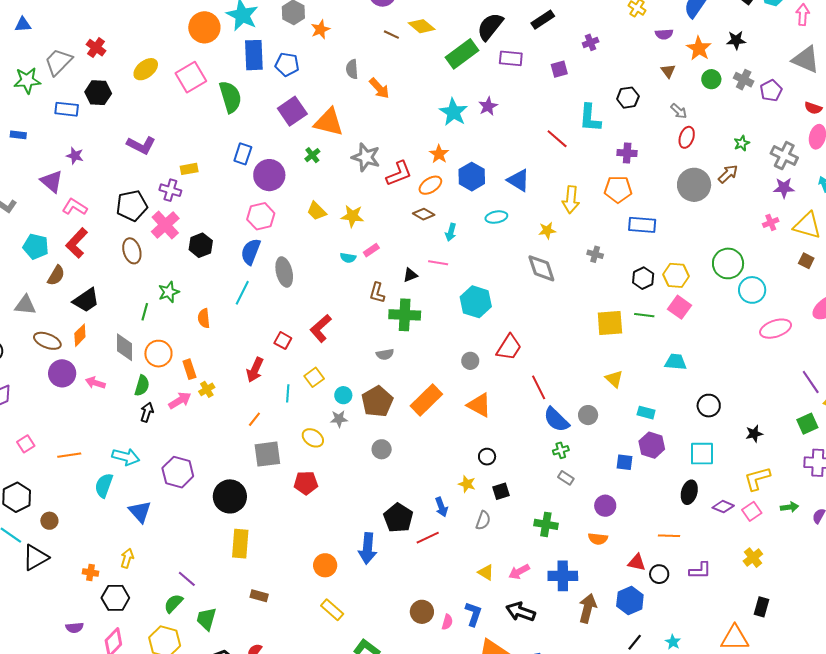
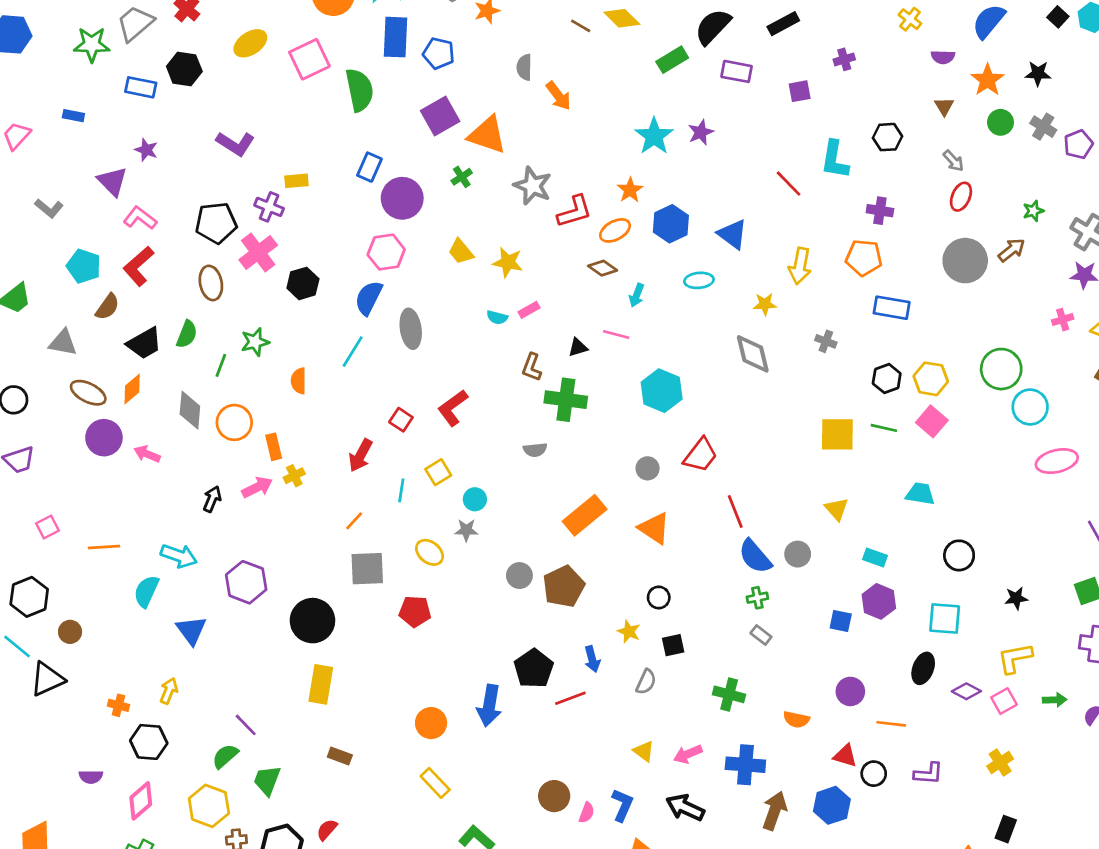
green rectangle: (462, 54) -> (672, 60), size x0.7
green semicircle: (142, 386) -> (187, 334), moved
brown pentagon: (377, 401) -> (564, 586), moved
purple circle: (605, 506) -> (850, 691), moved

